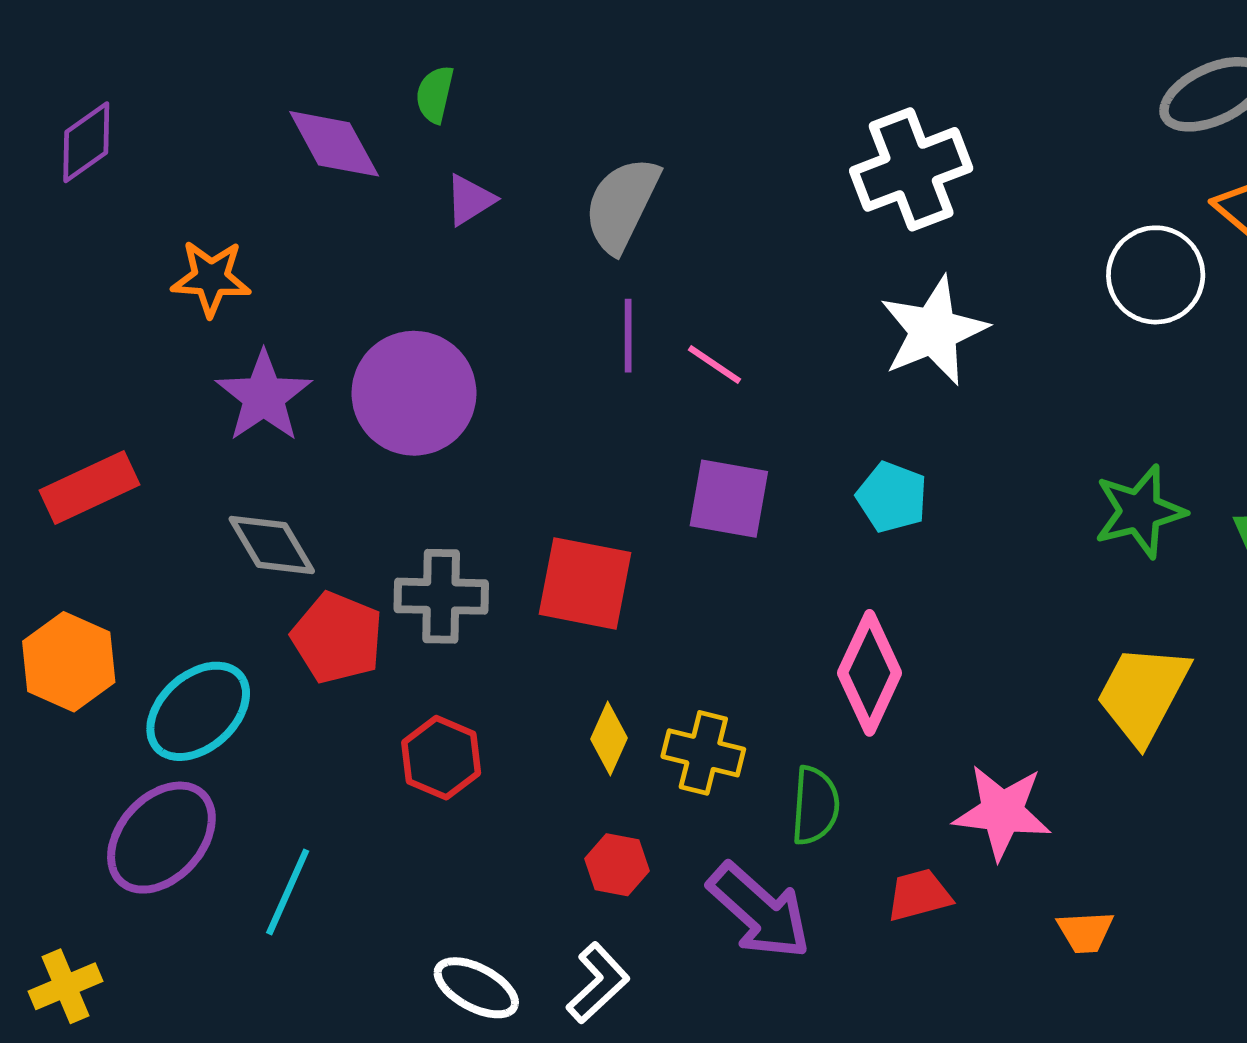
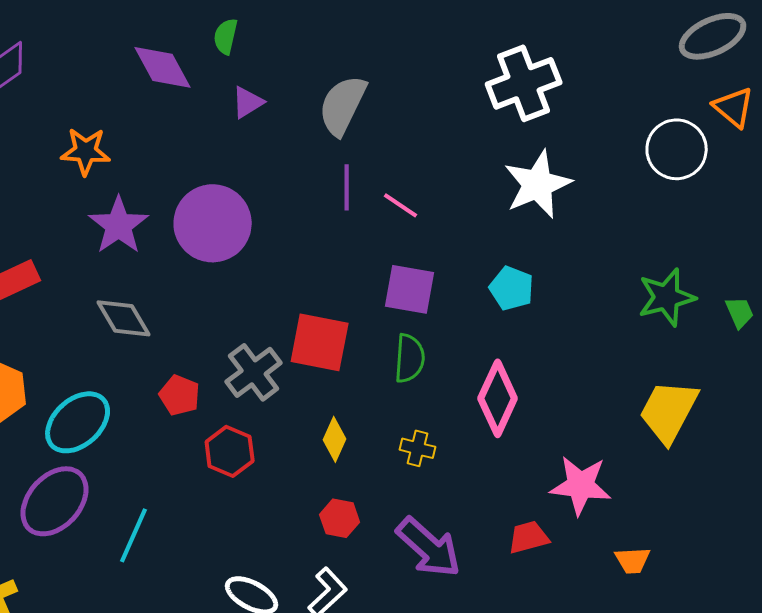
gray cross: (441, 596) -> (254, 372), moved, turned -38
red pentagon: (337, 638) -> (180, 395), moved, size x0.7
yellow cross: (703, 753) -> (418, 448), moved, size x0.7
green semicircle: (815, 806) -> (410, 358), moved

